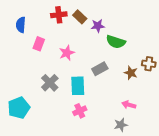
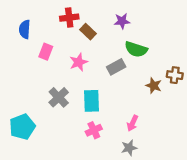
brown rectangle: (80, 17) -> (88, 32), moved
purple star: (98, 26) -> (122, 21), moved
gray rectangle: (100, 69) -> (116, 67), moved
pink arrow: (129, 105) -> (133, 123), moved, turned -80
gray star: (121, 125) -> (129, 148), moved

